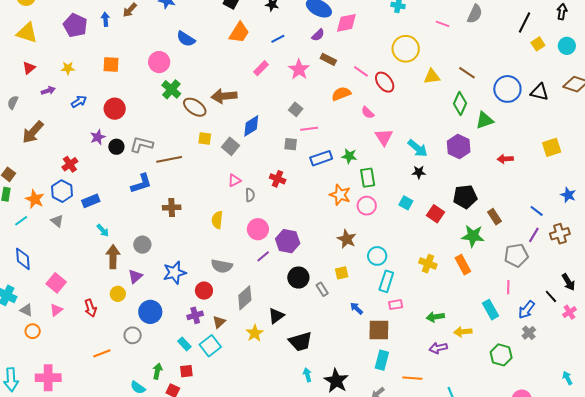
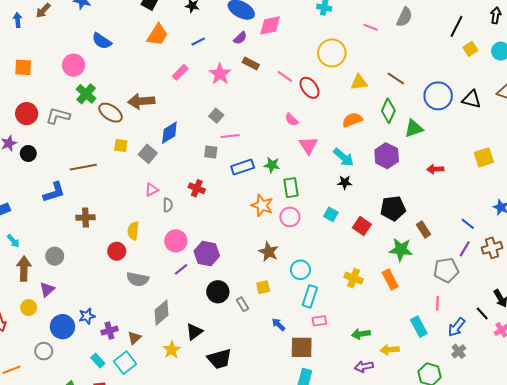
orange semicircle: (341, 94) -> (352, 120), moved
gray L-shape: (142, 145) -> (58, 116), moved
blue star: (175, 273) -> (87, 316), moved, size x0.7
red circle: (204, 291) -> (117, 251), moved

